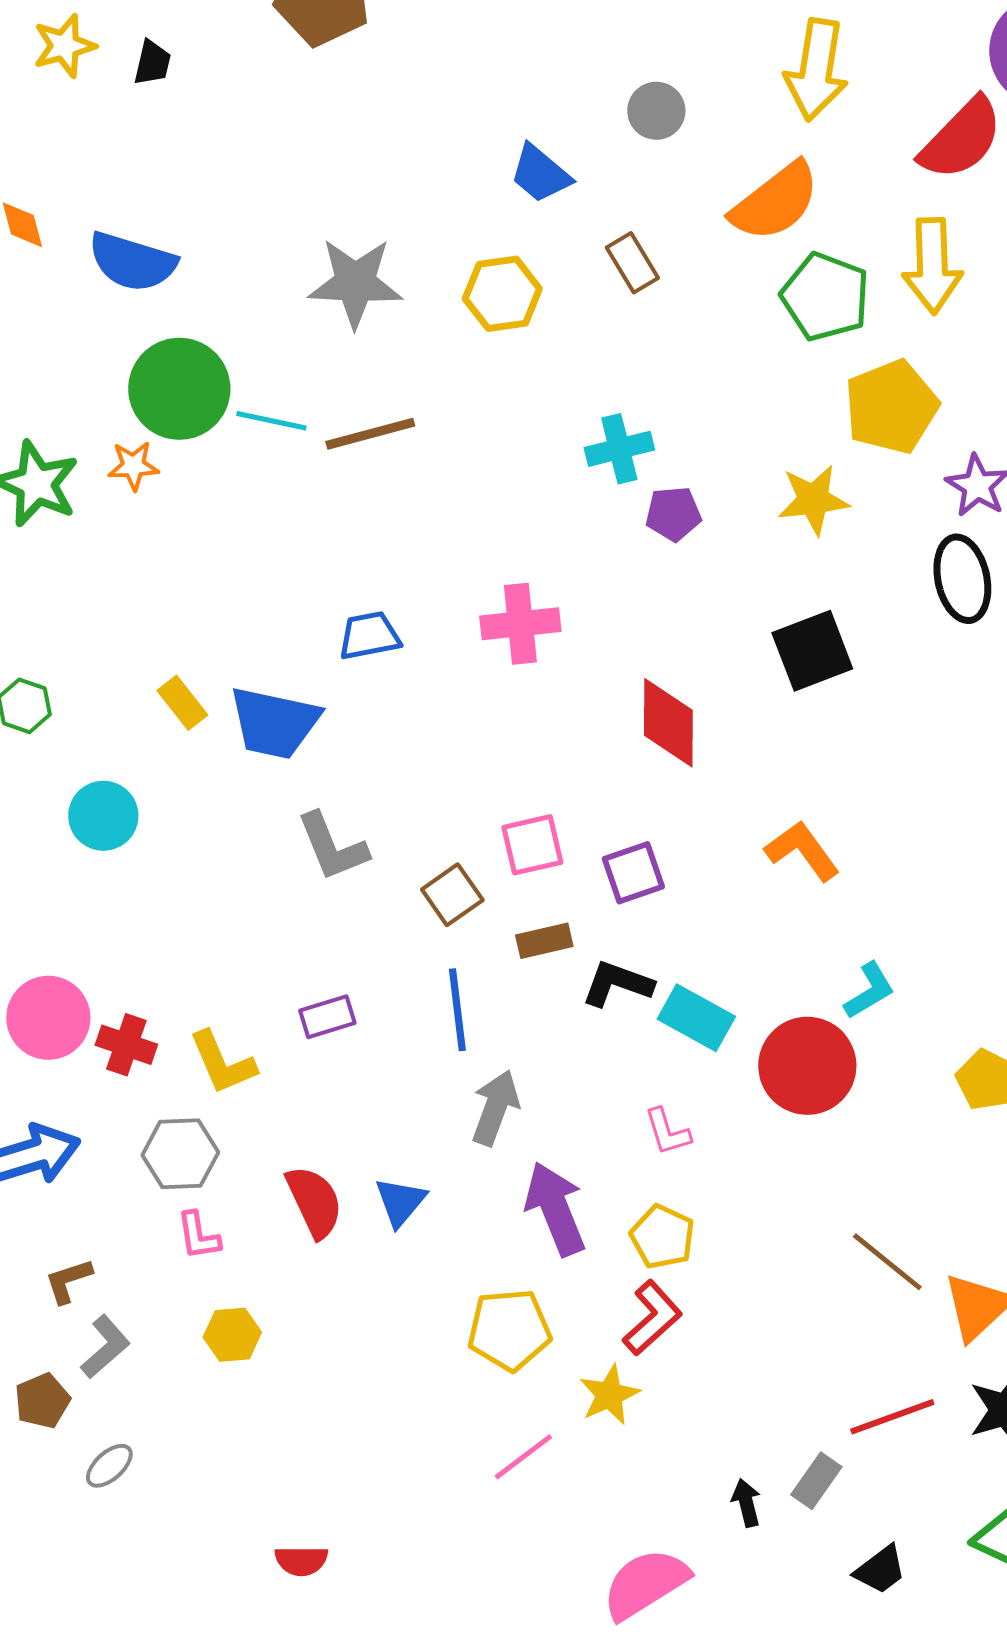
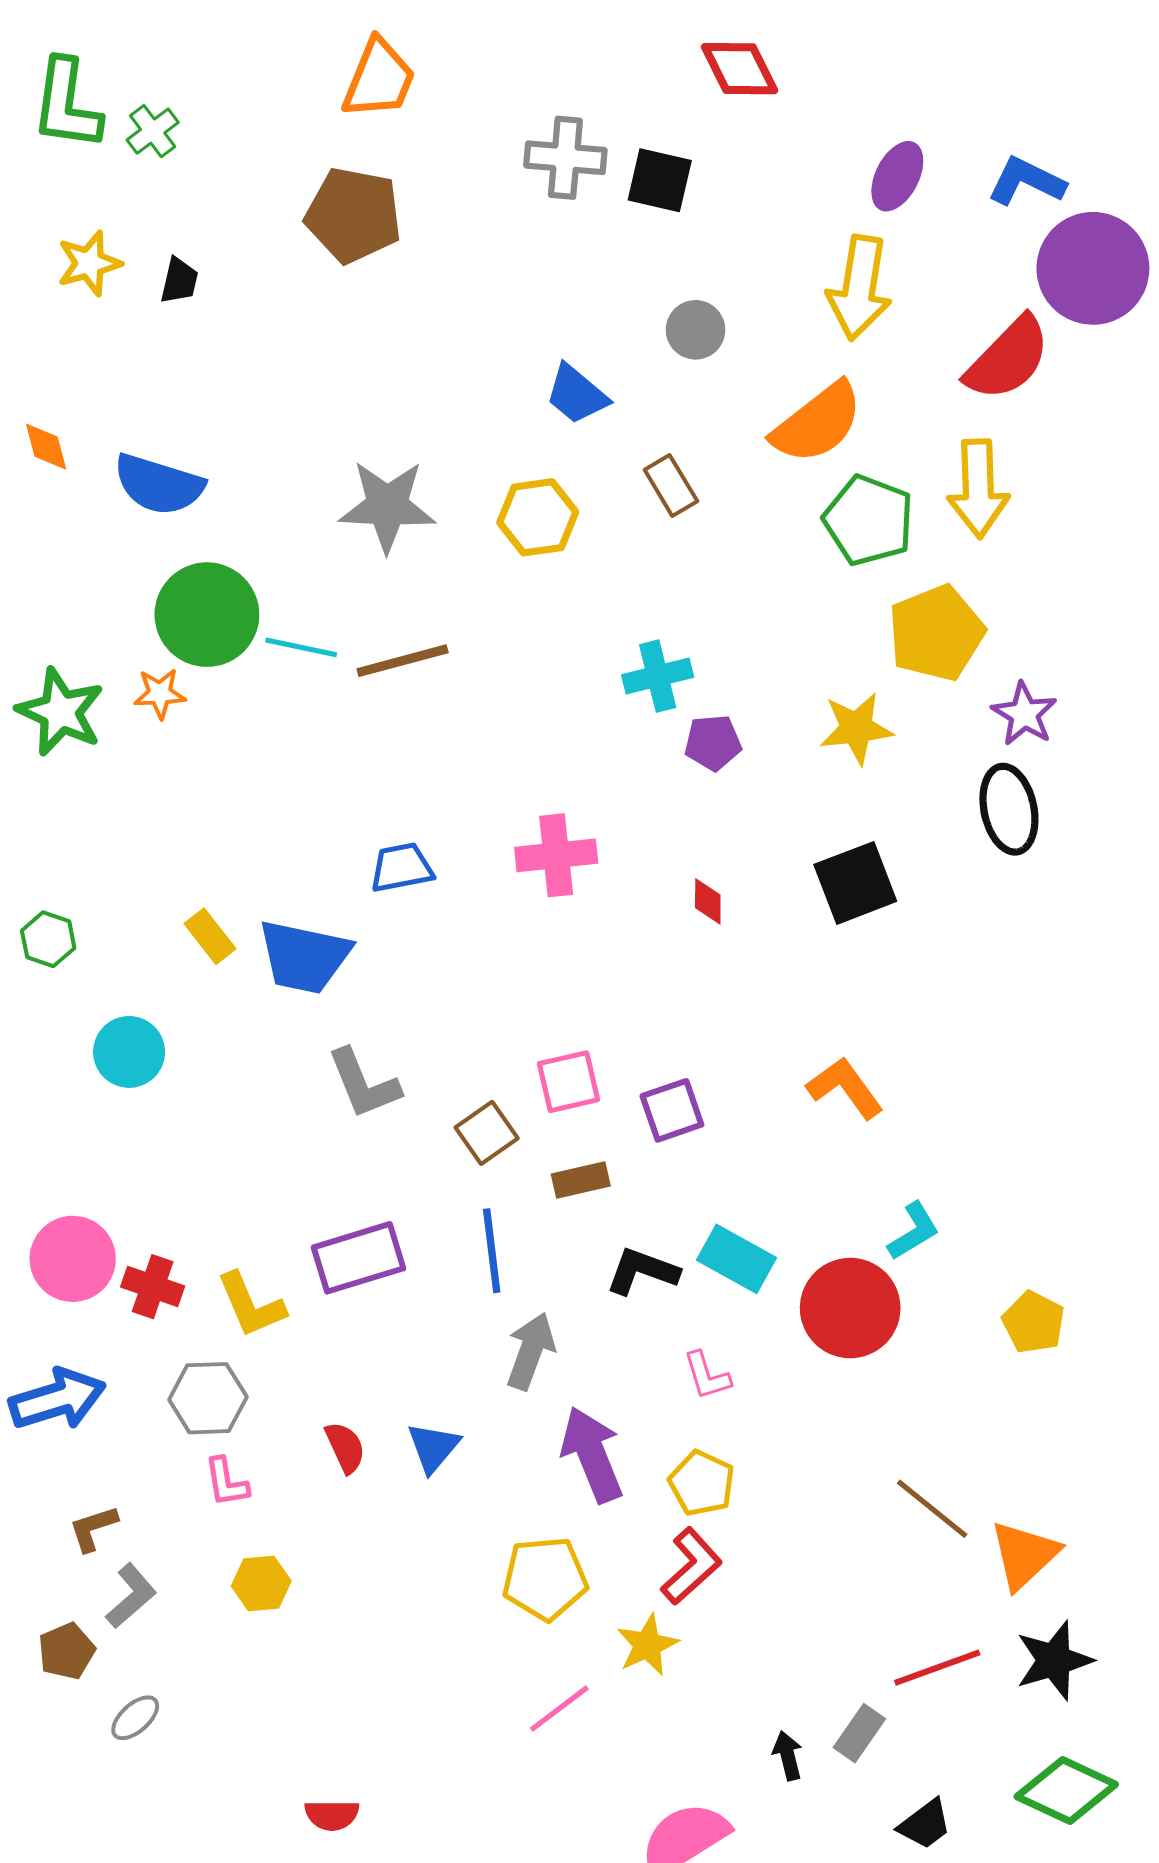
red diamond: (668, 723) -> (708, 901), moved, size x0.5
black L-shape: (617, 984) -> (642, 1271), moved
purple rectangle: (327, 1017) -> (359, 1258), size x1.6
red semicircle: (314, 1202) -> (345, 1447), size x0.7

